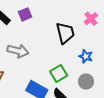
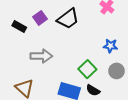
black trapezoid: (65, 33) -> (68, 19), moved, turned 80

